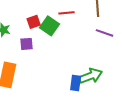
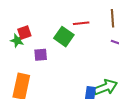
red square: (34, 22) -> (24, 32), moved

